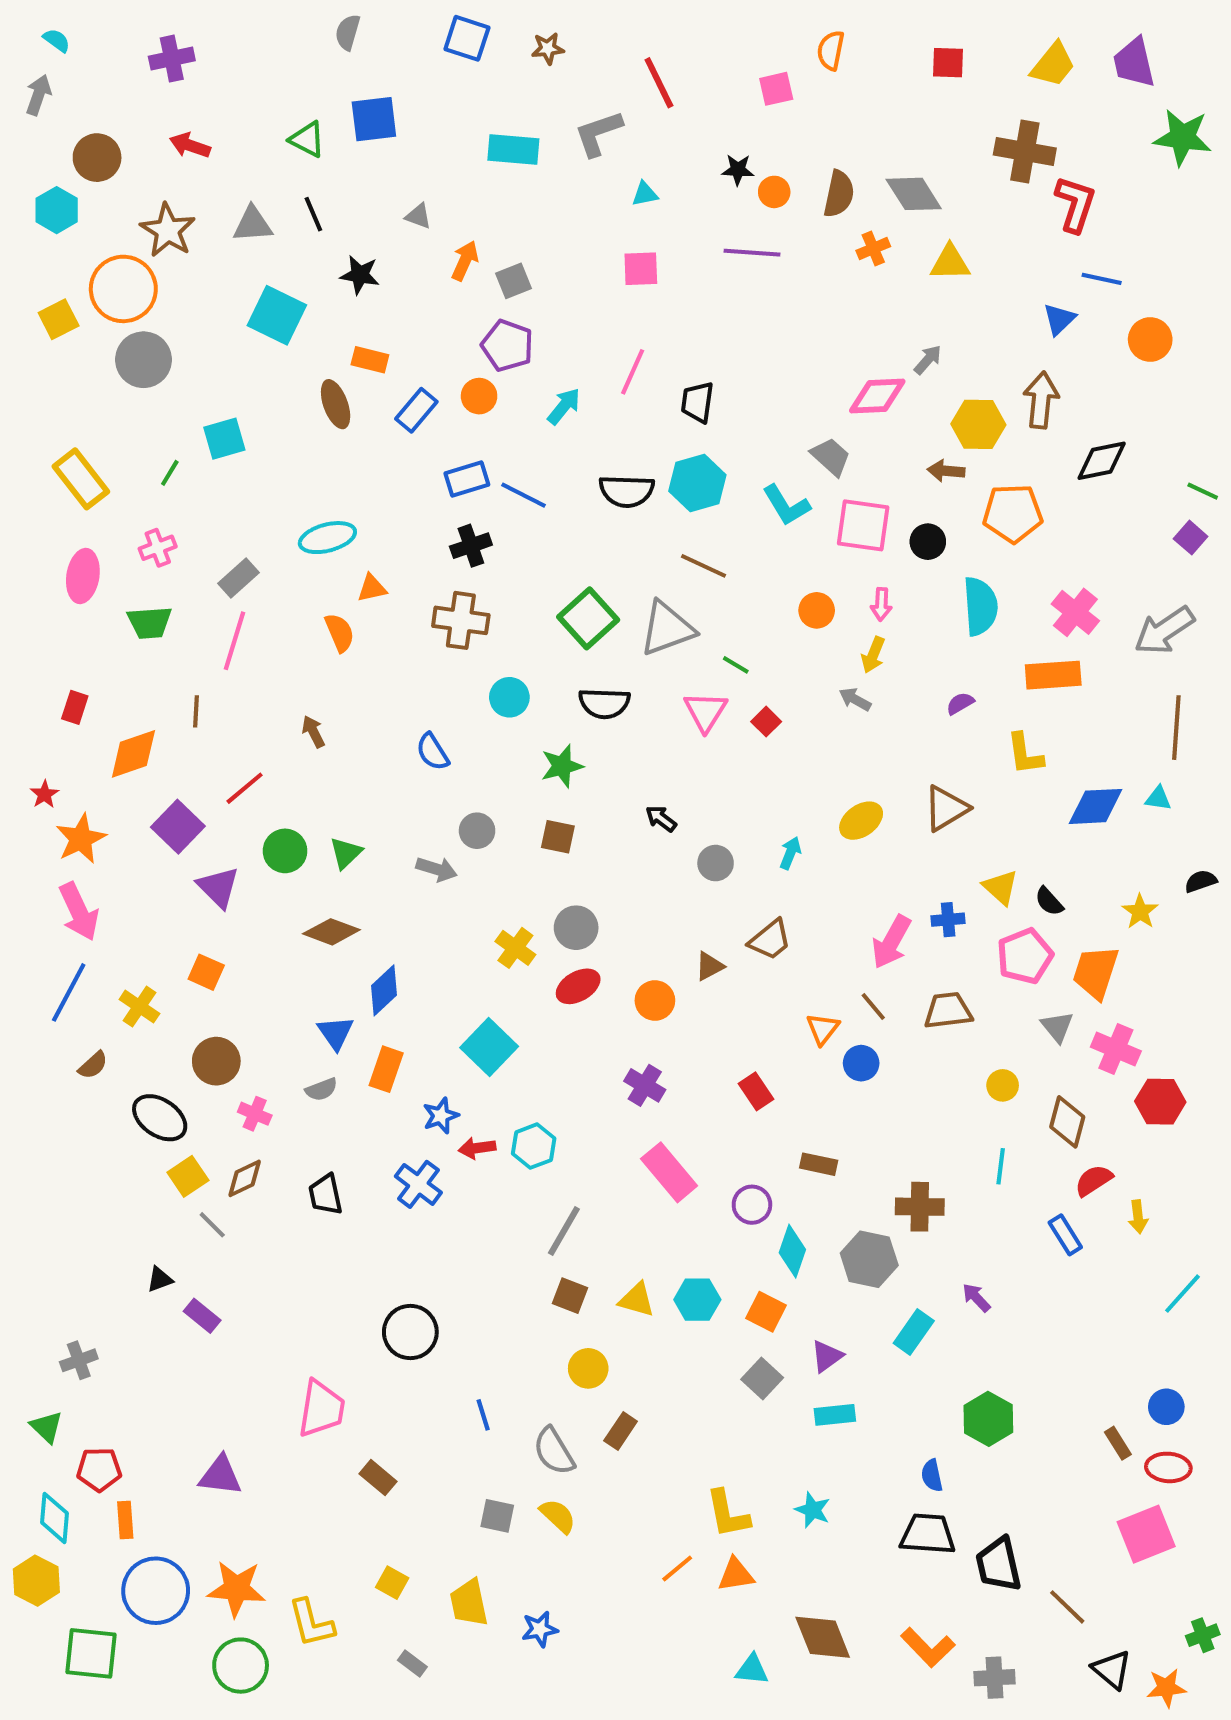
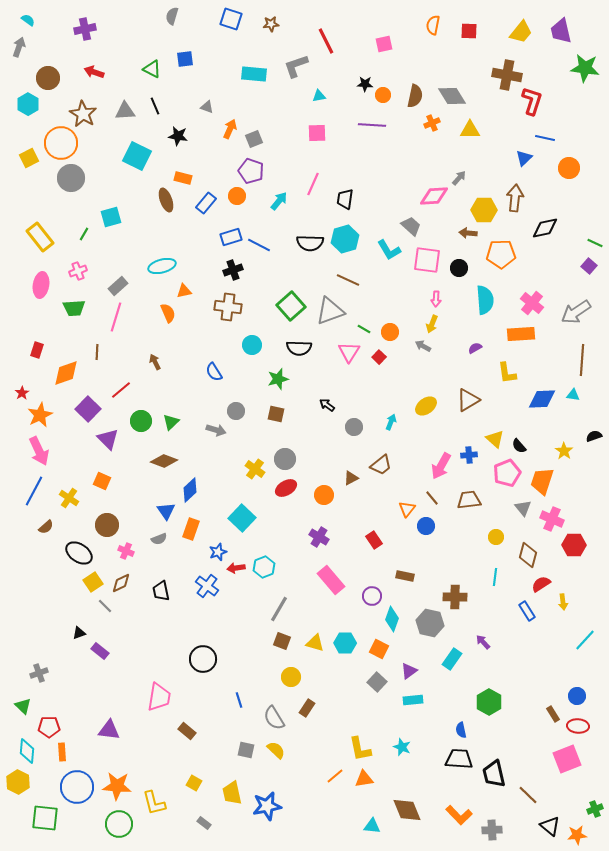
orange semicircle: (831, 50) -> (433, 25), moved
blue square: (374, 119) -> (185, 59), size x0.7
orange circle: (817, 610) -> (390, 332), moved
blue star: (540, 1629) -> (267, 806), size x1.6

